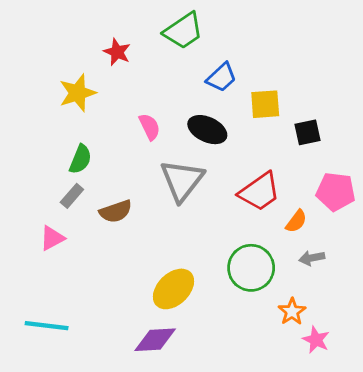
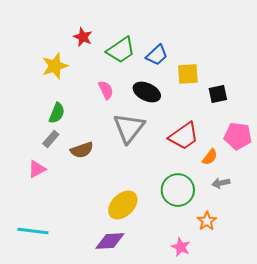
green trapezoid: (183, 31) -> (121, 50), moved
pink star: (316, 340) -> (181, 247), moved

